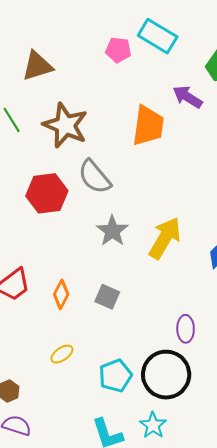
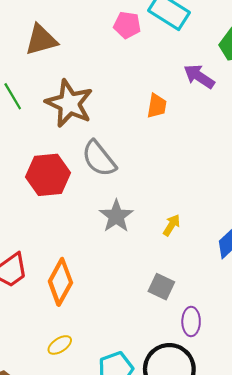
orange trapezoid: (148, 126) -> (157, 106), size x0.6
yellow arrow: (165, 238) -> (172, 225), size x0.5
orange diamond: (61, 294) -> (60, 282), size x1.5
gray square: (107, 297) -> (161, 287), moved

